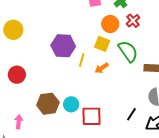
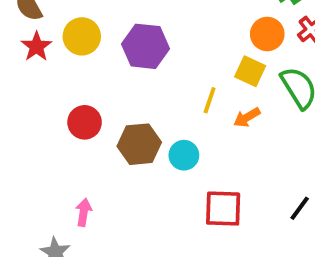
purple hexagon: (63, 46) -> (145, 46), moved
brown hexagon: (48, 104) -> (139, 144), moved
cyan circle: (71, 104) -> (184, 155), moved

